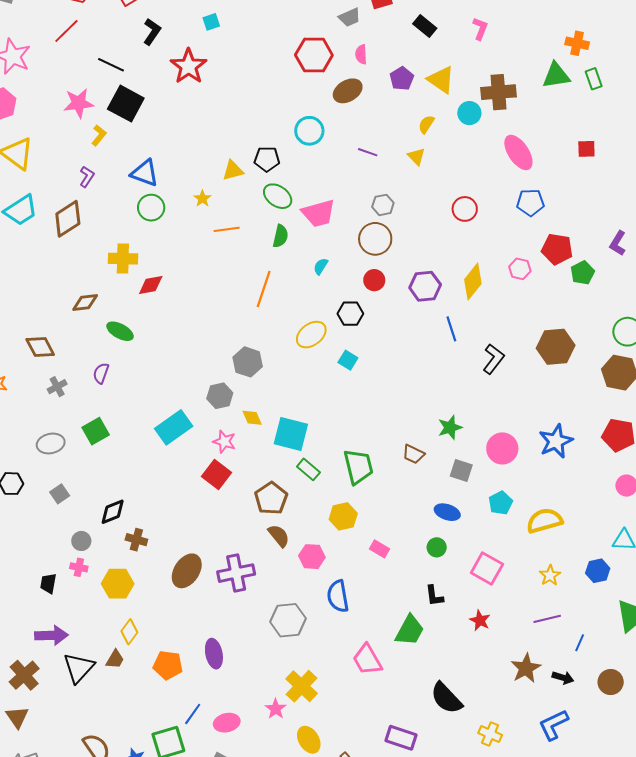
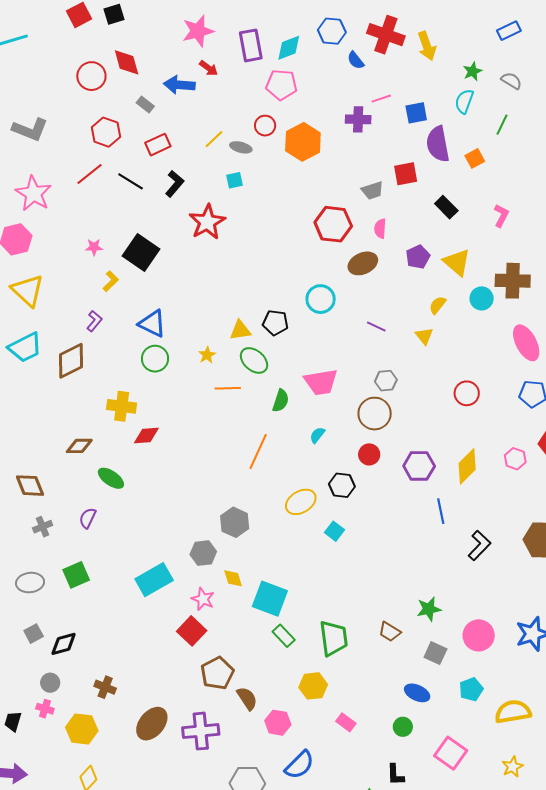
black line: (111, 65) -> (131, 181), moved
pink star: (79, 103) -> (94, 247), size x0.6
green ellipse: (278, 196) -> (254, 360), moved
brown pentagon: (271, 498) -> (217, 673), moved
black diamond: (113, 512) -> (64, 644), moved
blue semicircle: (338, 596) -> (299, 765), turned -132

